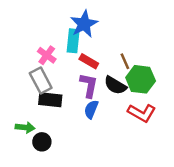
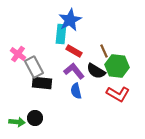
pink cross: (47, 55) -> (18, 54), moved
purple L-shape: (89, 85) -> (74, 71), turned -50
blue semicircle: (91, 109) -> (76, 91), turned -35
green arrow: (25, 127) -> (17, 122), moved

